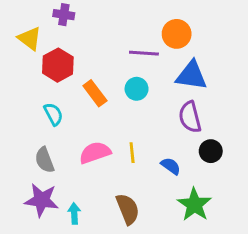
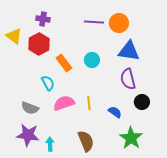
purple cross: (64, 15) -> (43, 19), moved
yellow triangle: (30, 38) -> (14, 36), moved
purple line: (144, 53) -> (94, 22), moved
cyan semicircle: (53, 114) -> (48, 83), moved
gray semicircle: (45, 160) -> (30, 108), turned -48

